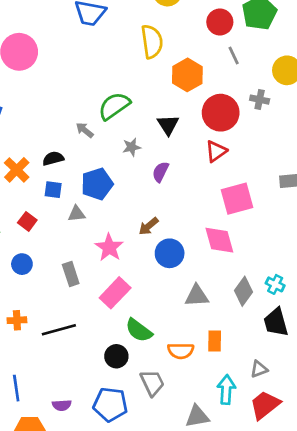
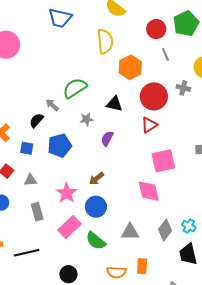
black triangle: (168, 125) -> (114, 104), turned -48
black semicircle: (53, 158) -> (36, 120), moved, turned -35
gray triangle: (76, 214) -> (30, 180), moved
blue circle: (170, 253) -> (96, 207), moved
green semicircle: (139, 330) -> (96, 241), moved

